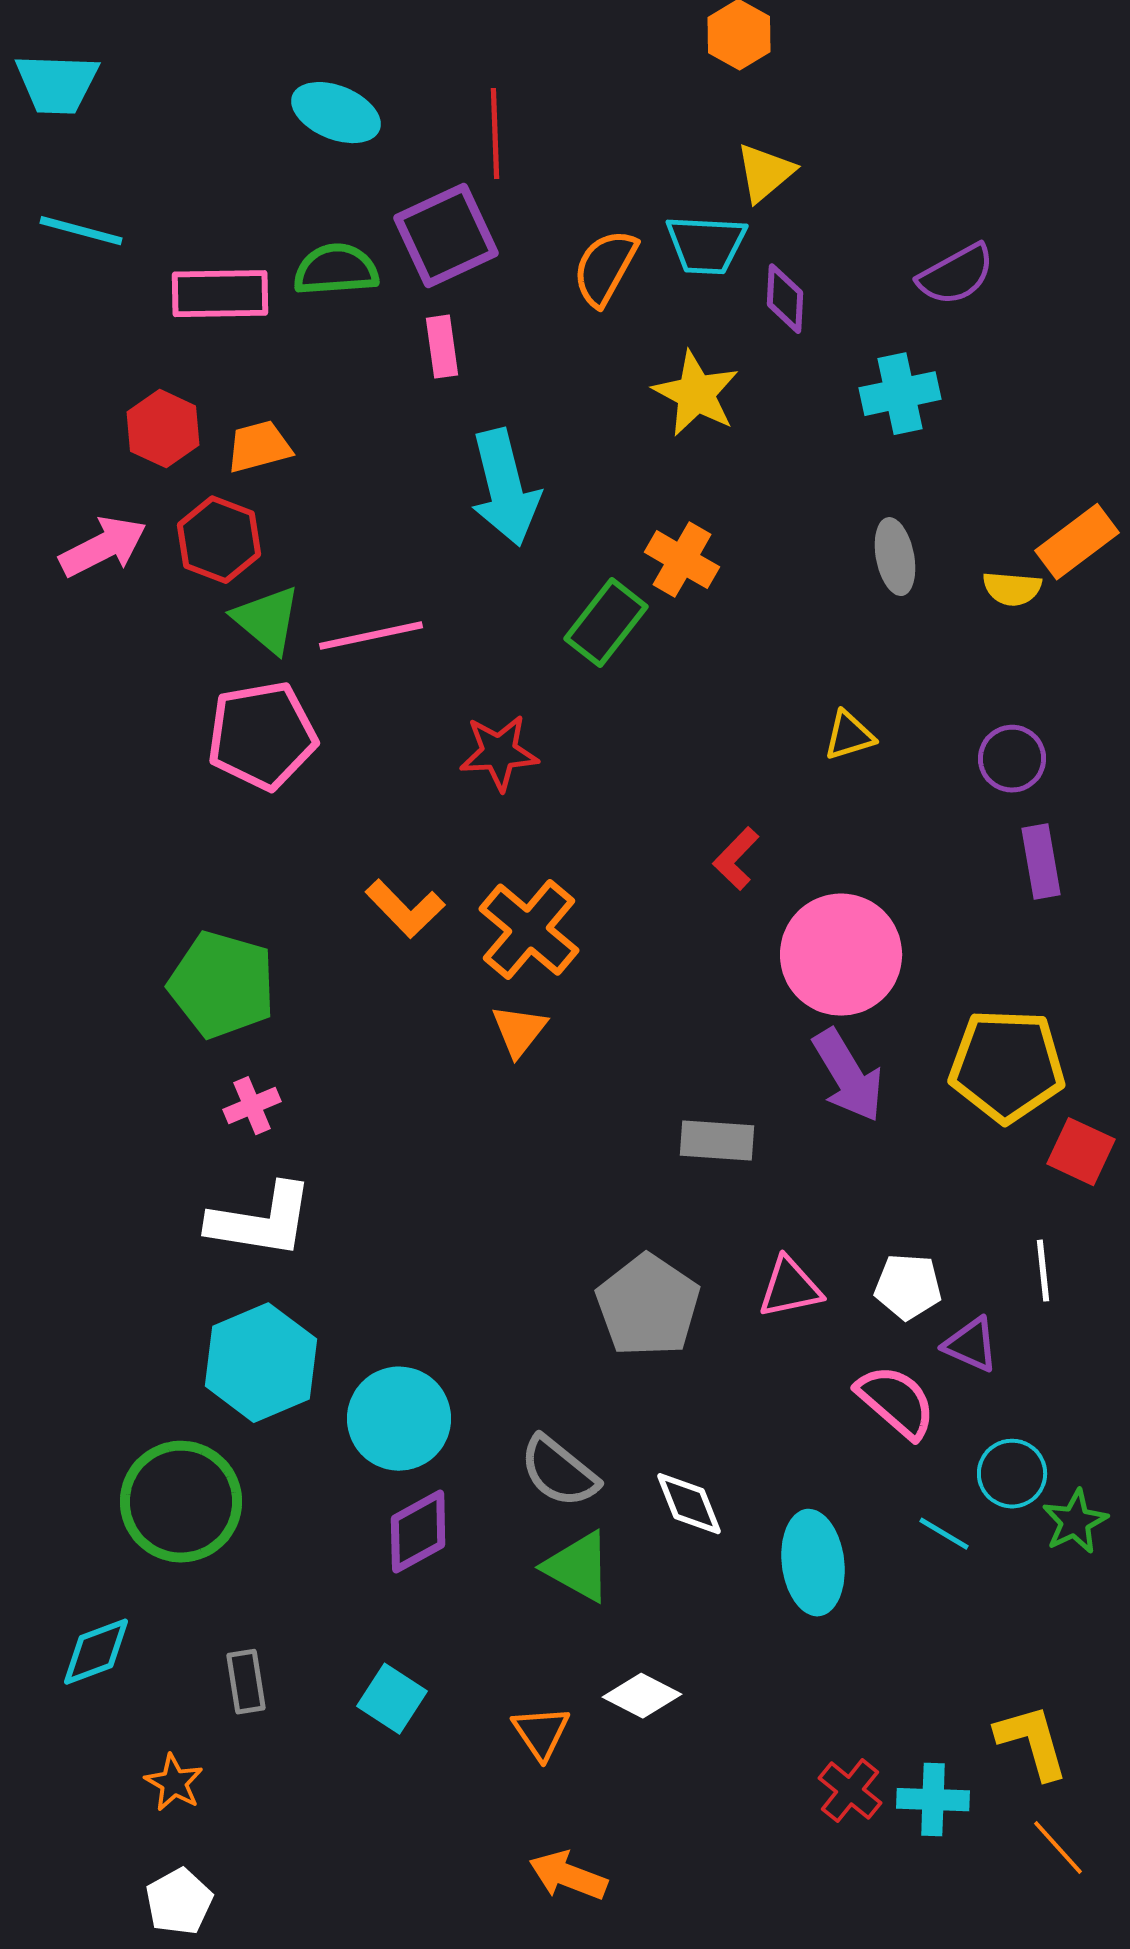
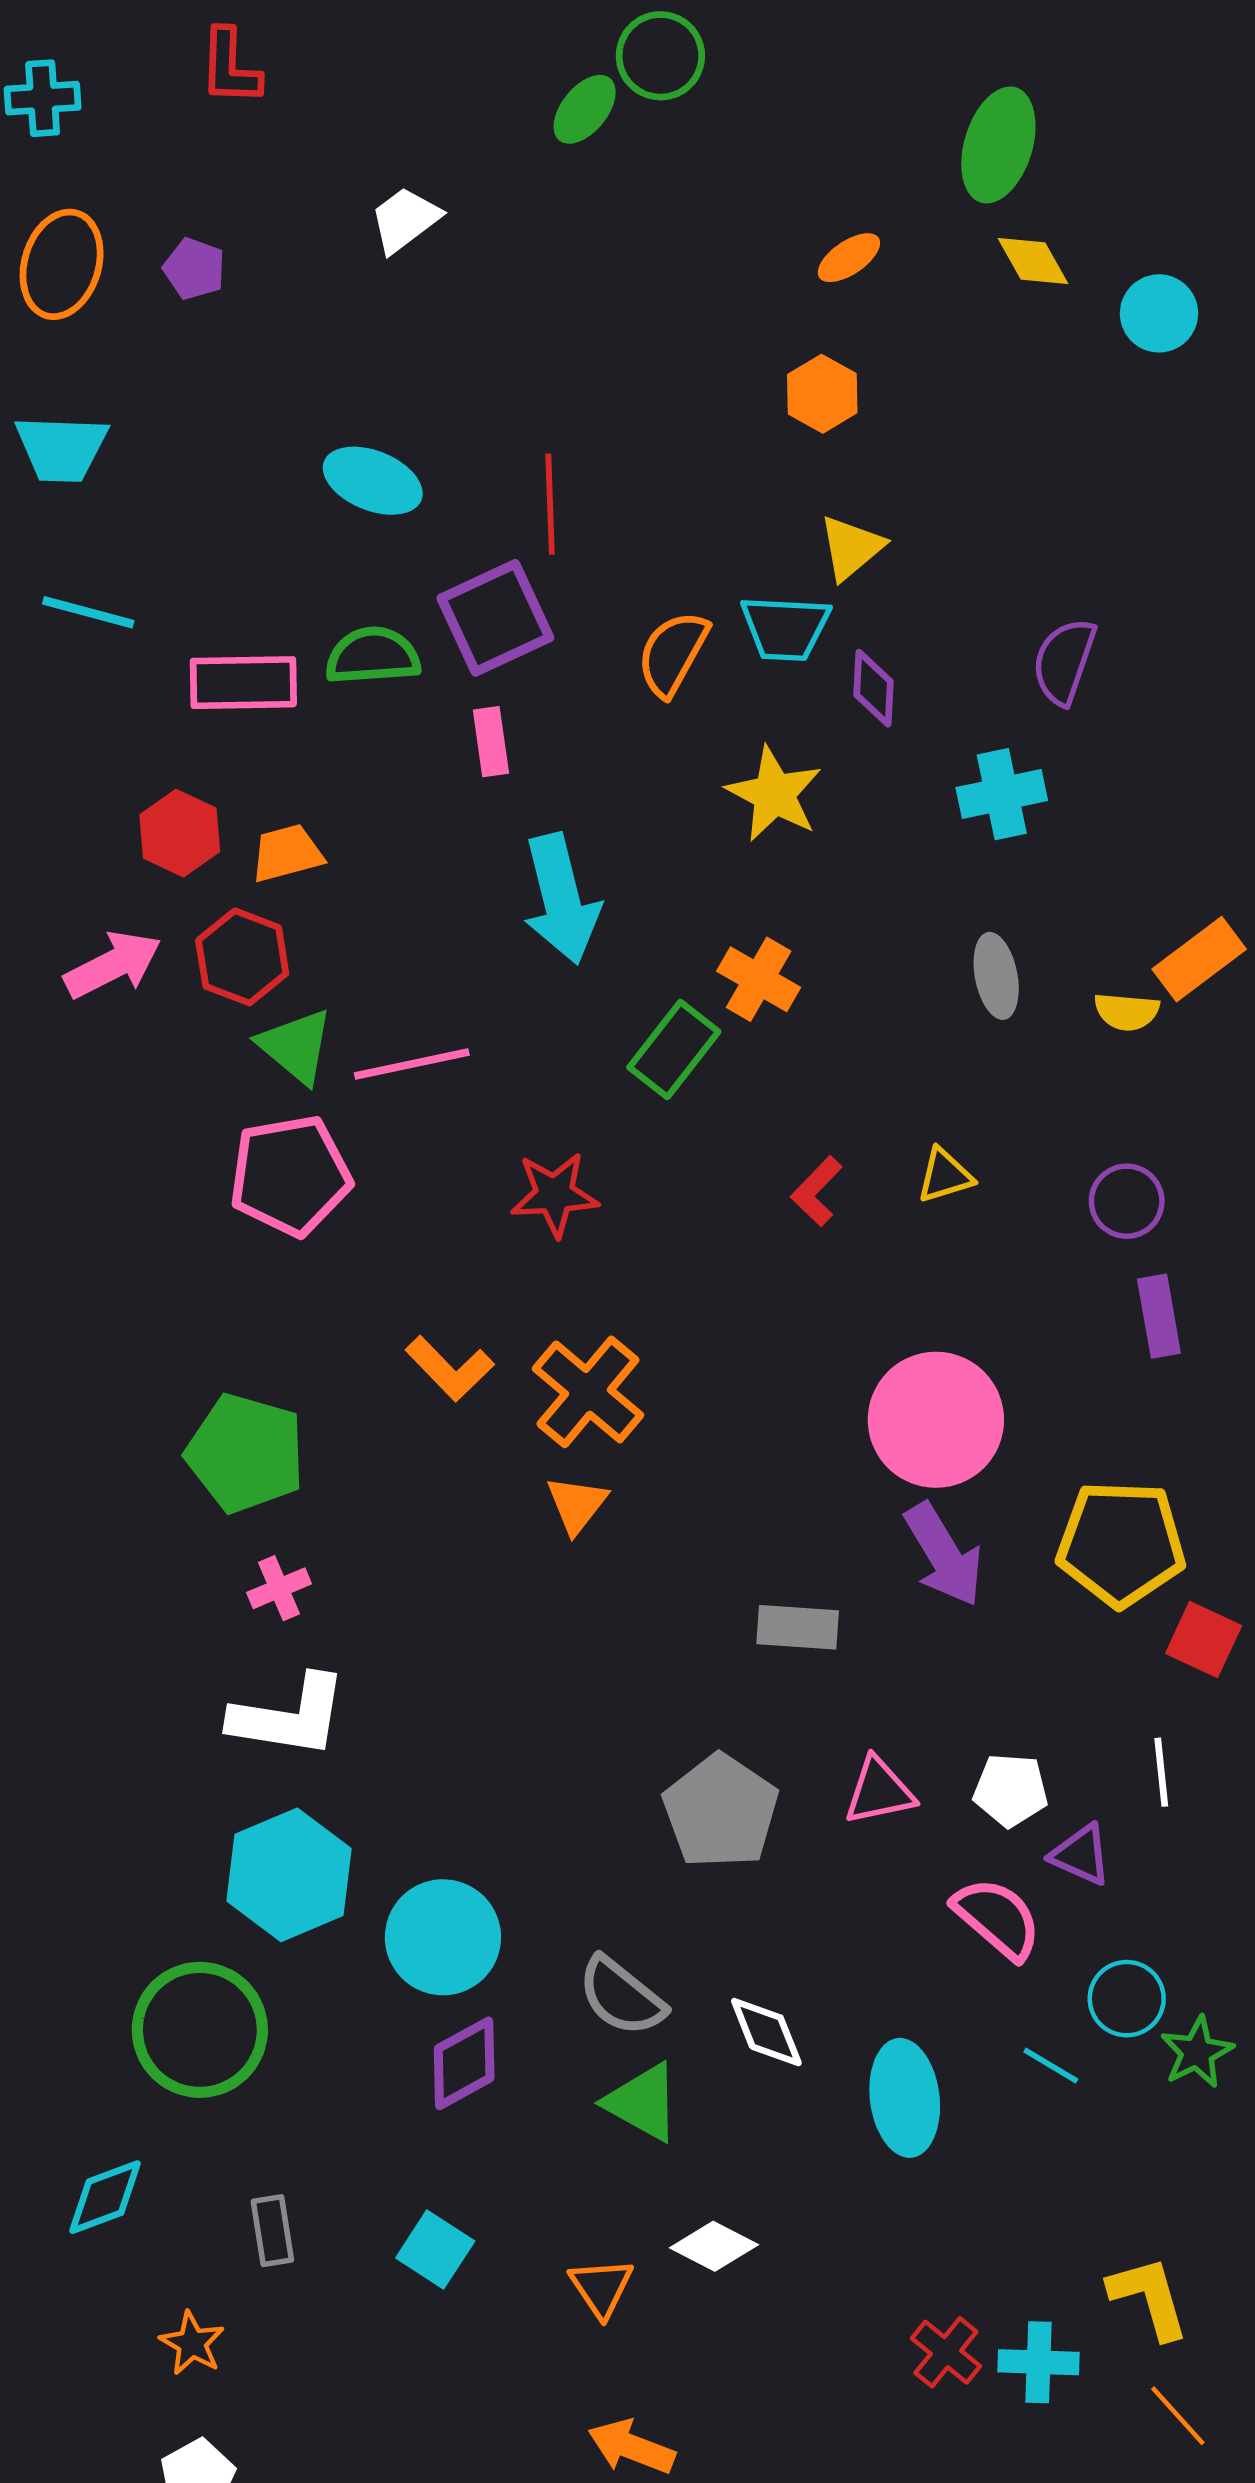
purple semicircle: (956, 275) -> (1064, 661), turned 138
red L-shape: (736, 859) -> (817, 1191), moved

